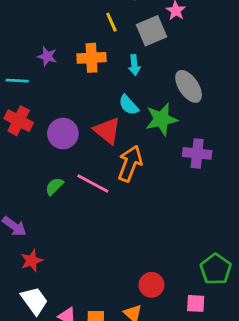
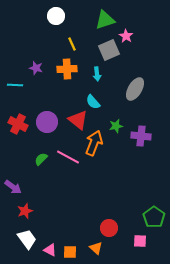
yellow line: (111, 22) -> (72, 44), moved
gray ellipse: (189, 86) -> (135, 89), turned 65
green star: (161, 119) -> (116, 126), moved, size x0.6
red cross: (19, 121) -> (18, 124), moved

